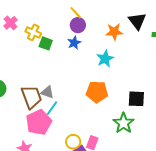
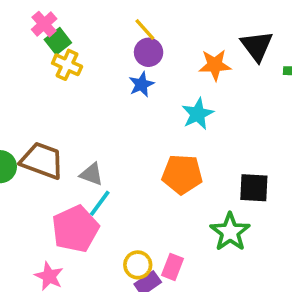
pink cross: (10, 23) -> (44, 24), moved
green square: (46, 43) -> (58, 41), moved, turned 32
brown trapezoid: (31, 97) -> (42, 161), moved, turned -50

